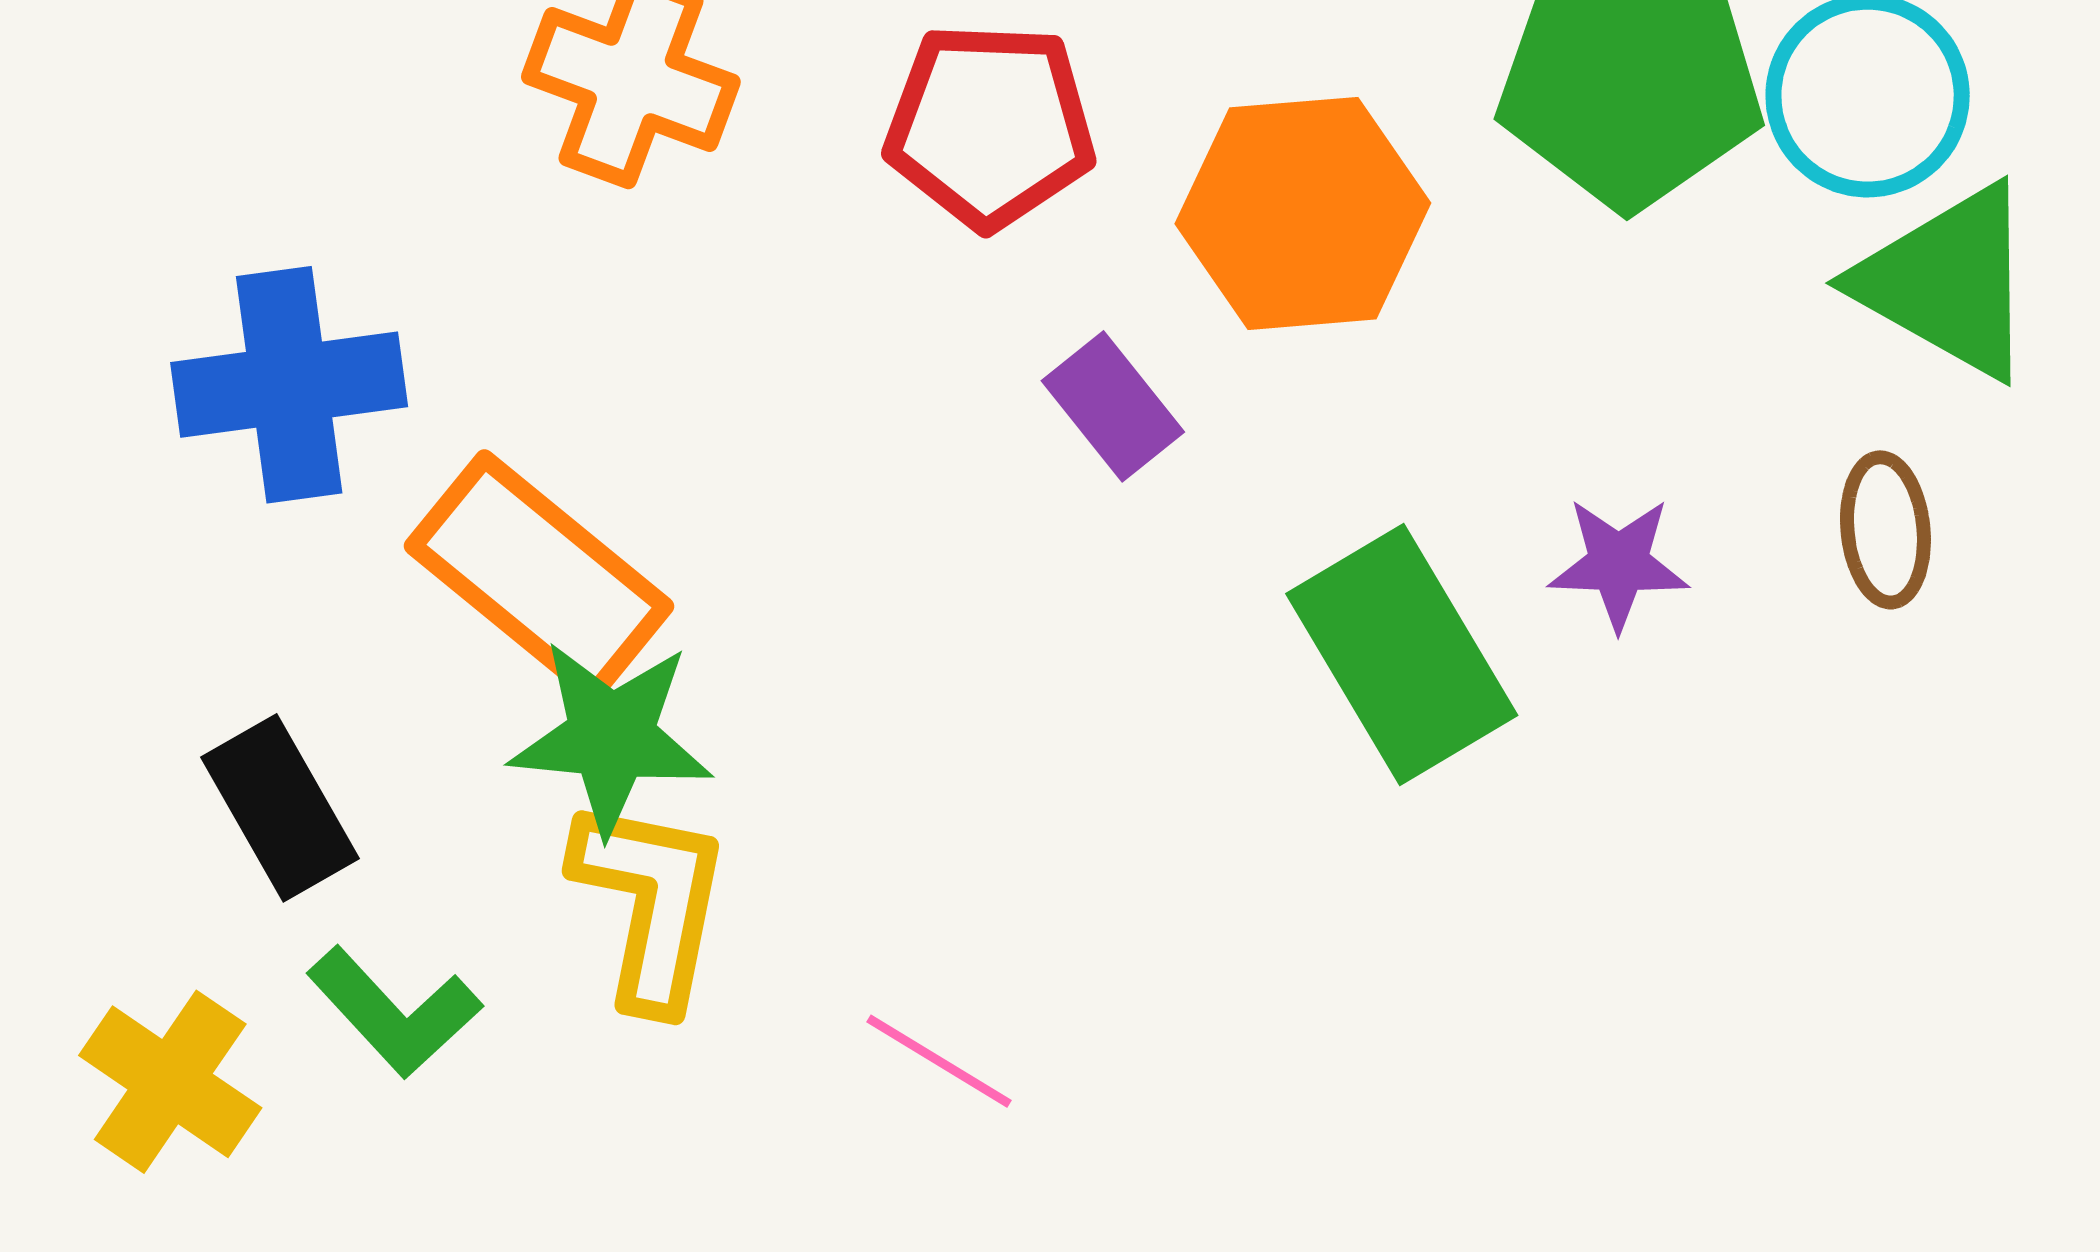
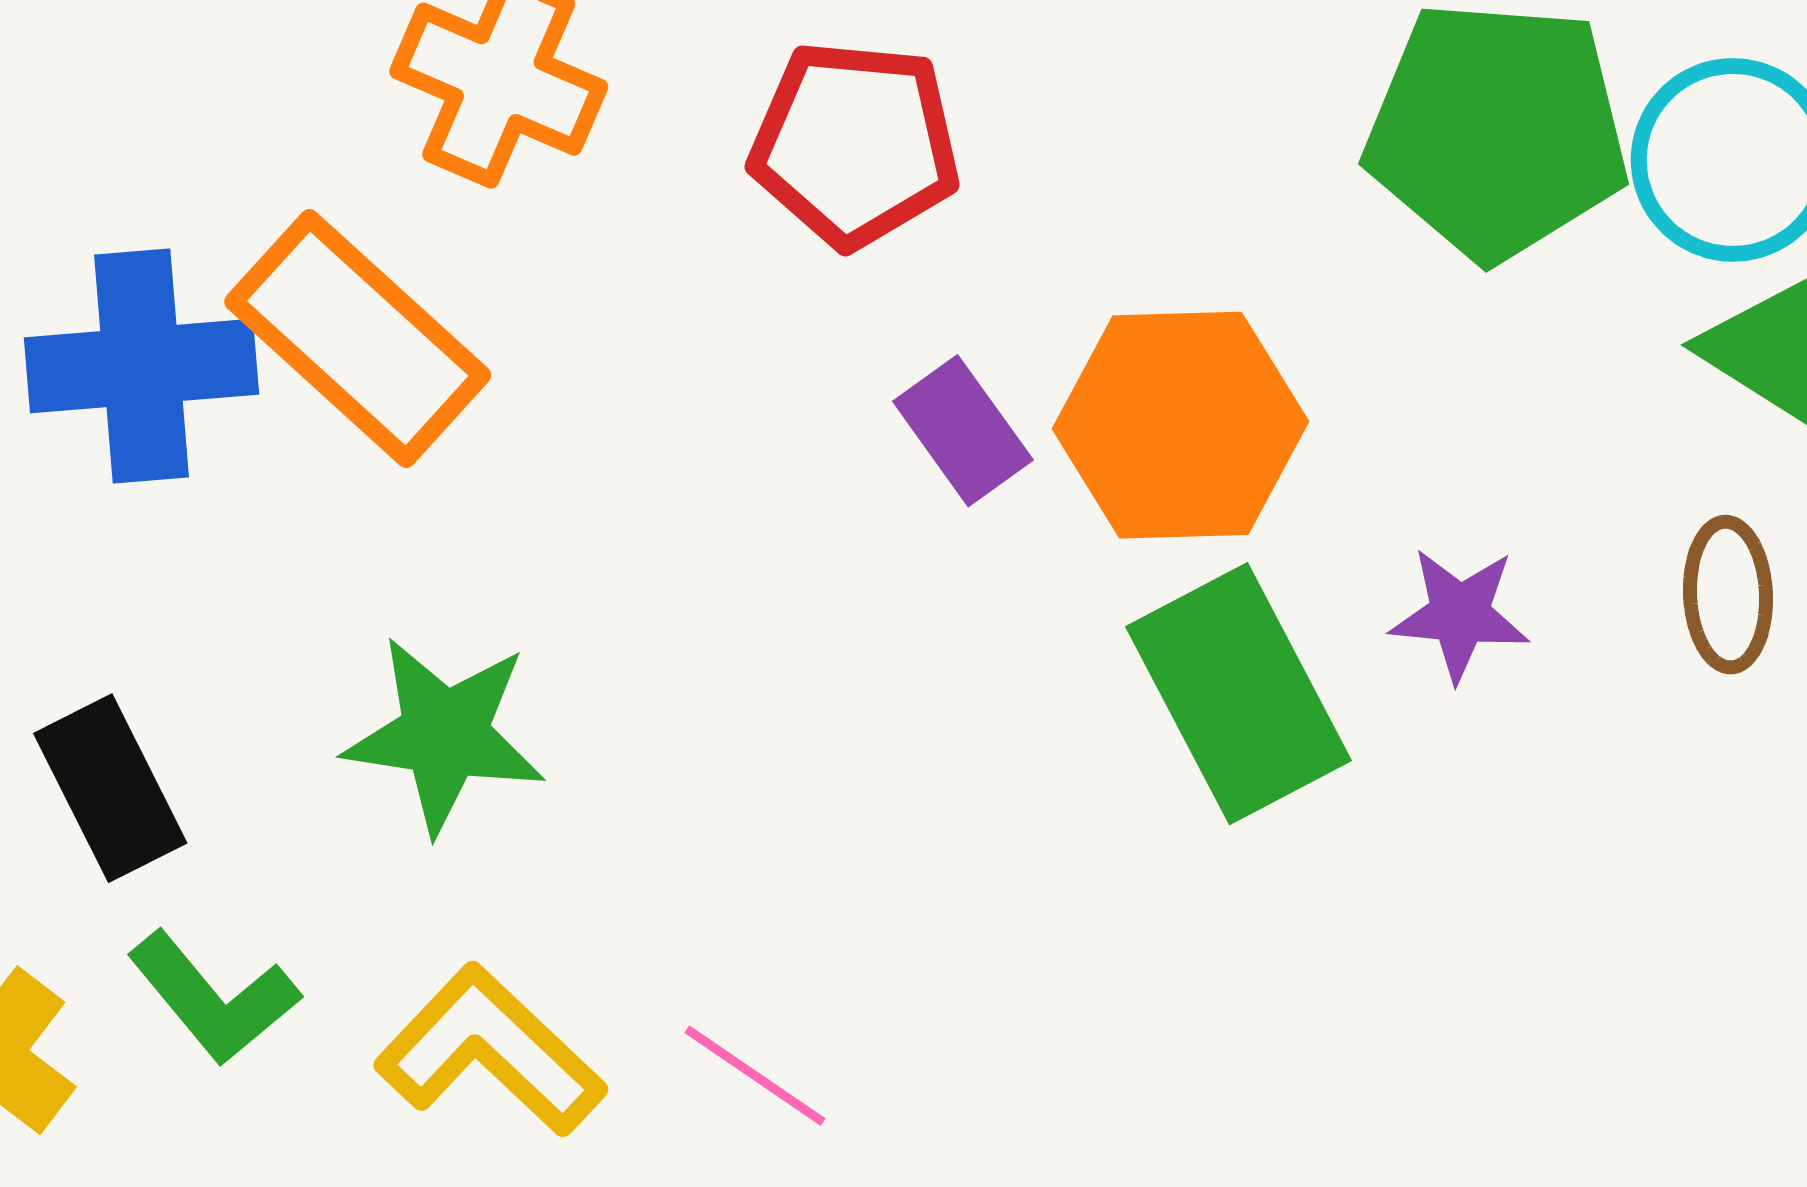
orange hexagon: (1303, 213) -> (1180, 425), moved
orange rectangle: (539, 576) -> (358, 338), moved
yellow L-shape: (651, 903) -> (490, 1051), moved, turned -61

